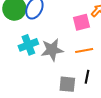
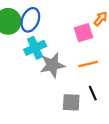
cyan cross: (28, 45) -> (35, 48), moved
black line: (87, 77) -> (93, 93), turned -32

